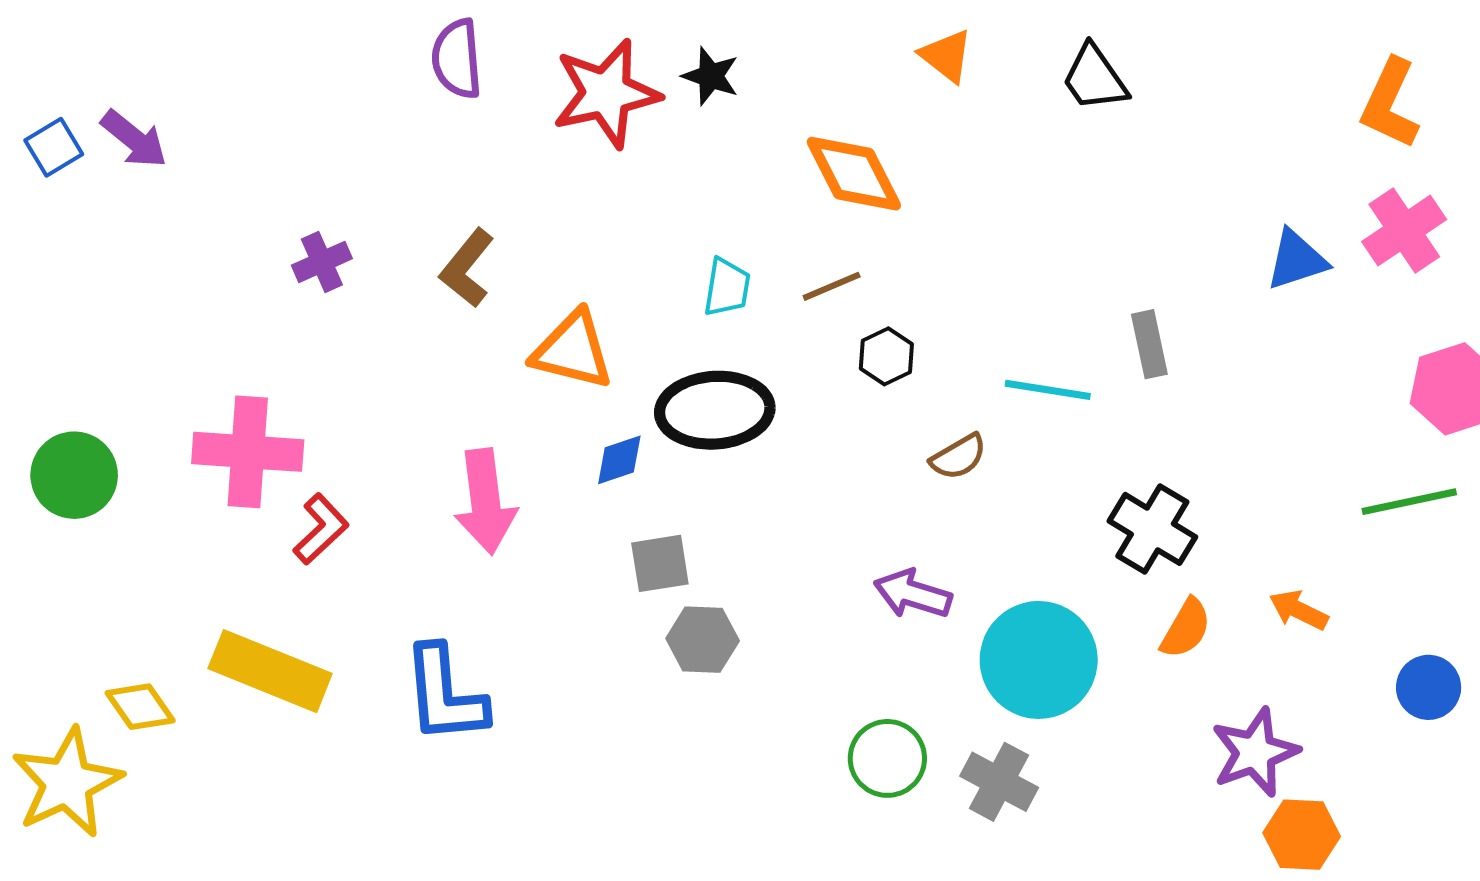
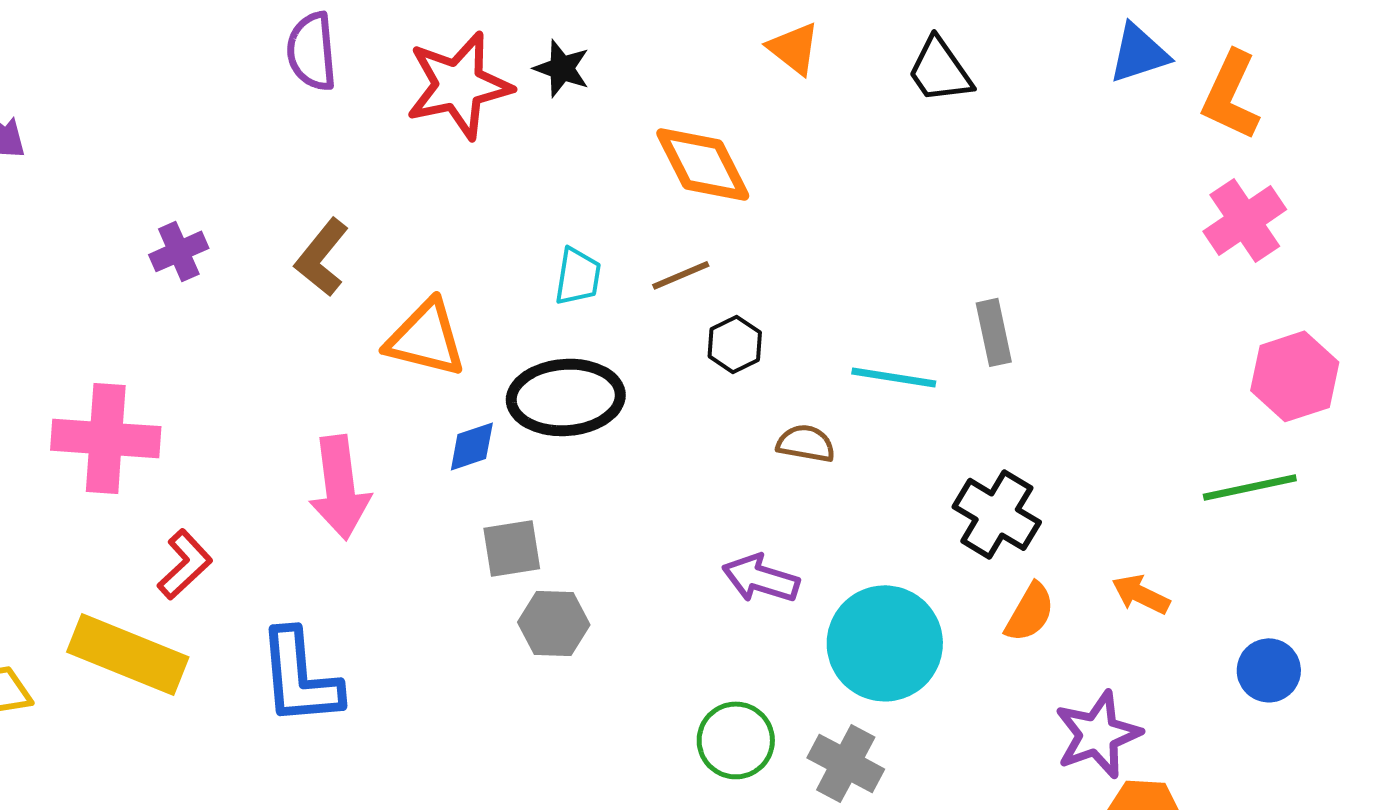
blue triangle: (1297, 260) -> (1139, 53), moved
brown semicircle: (958, 457) -> (806, 443), turned -140
red L-shape: (321, 529) -> (185, 564), moved

